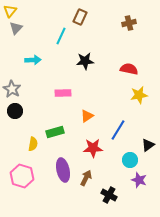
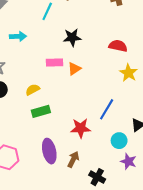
pink rectangle: (63, 93) -> (54, 62), moved
yellow star: (139, 95) -> (128, 73), turned -30
orange triangle: (87, 116) -> (74, 69), moved
yellow semicircle: (33, 144) -> (33, 90), moved, turned -128

